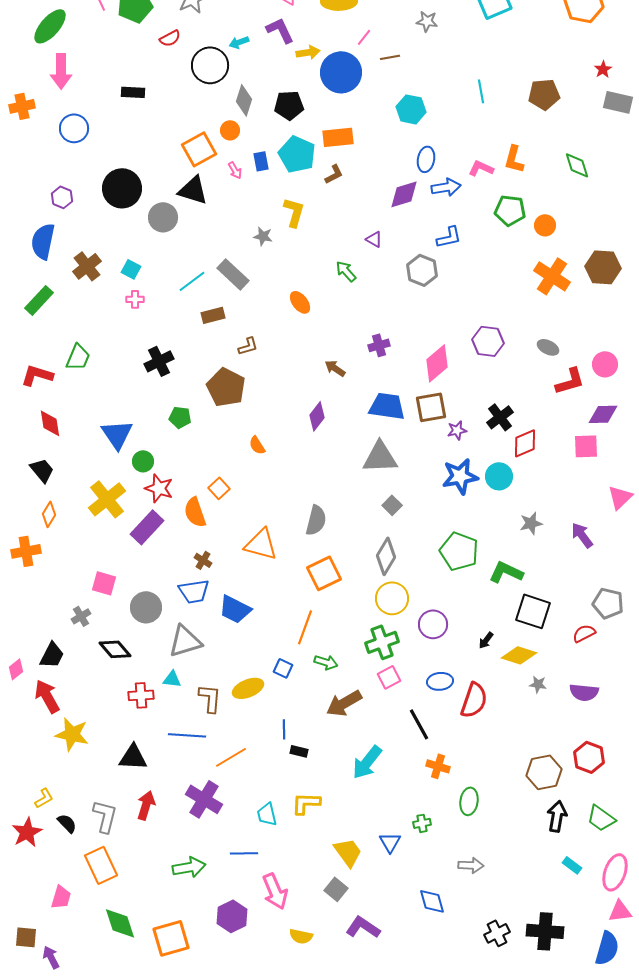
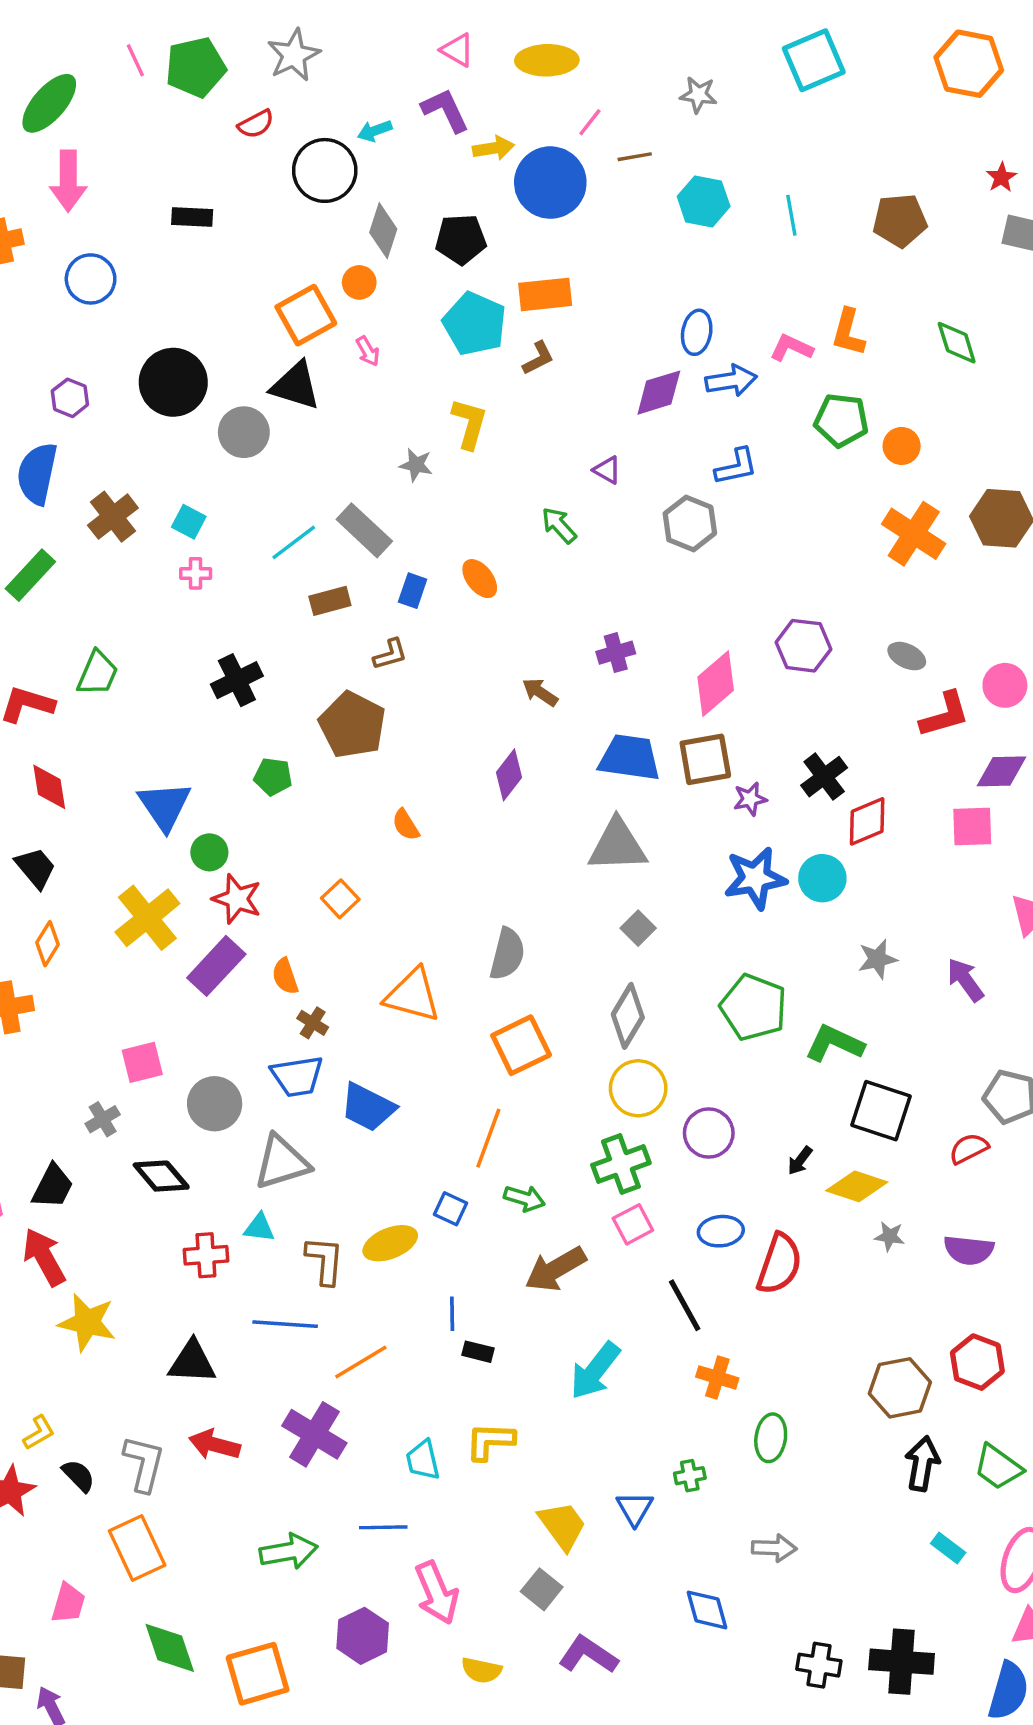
cyan hexagon: (411, 109) -> (704, 201), moved
blue rectangle: (261, 161) -> (413, 591), moved, turned 30
orange semicircle: (195, 512) -> (285, 976), moved, size x0.7
pink square: (104, 583) -> (142, 1062), turned -30
red arrow: (146, 805) -> (215, 1445), turned -92
black cross: (497, 933) -> (819, 1665), turned 35

